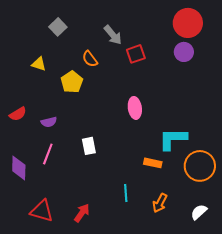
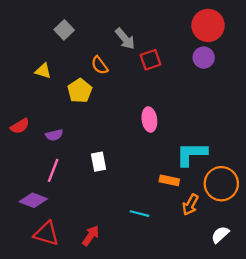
purple diamond: (19, 168) -> (33, 200), moved, turned -70
cyan line: (126, 193) -> (139, 214), turned -72
orange arrow: (160, 203) -> (190, 205), moved

